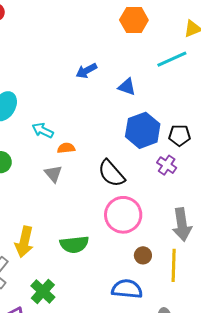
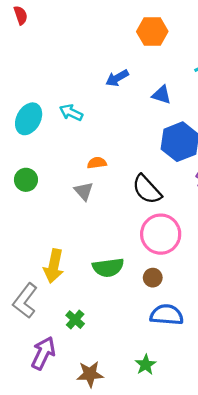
orange hexagon: (134, 20) -> (152, 31), moved
cyan arrow: (43, 130) -> (71, 113), moved
brown circle: (143, 255) -> (153, 278), moved
green cross: (43, 291) -> (75, 320), size x0.7

